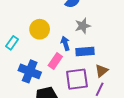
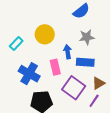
pink rectangle: (55, 61) -> (55, 67), turned -56
purple square: (77, 79) -> (74, 88), turned 35

